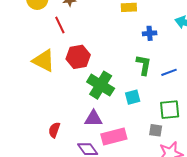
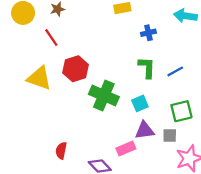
purple triangle: (93, 119) -> (145, 130), moved
pink rectangle: (114, 137) -> (126, 148), size x0.7

